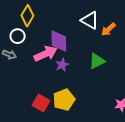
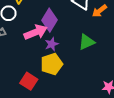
purple diamond: (59, 41) -> (50, 20), turned 30
yellow pentagon: (64, 100) -> (52, 64), moved

